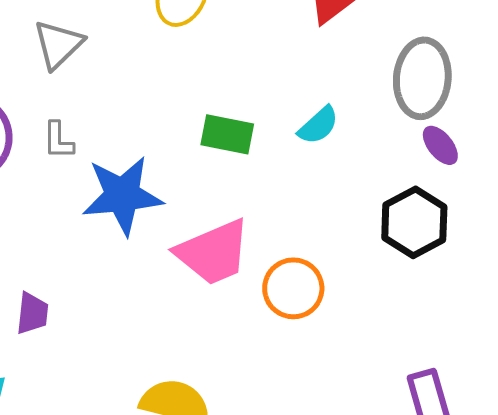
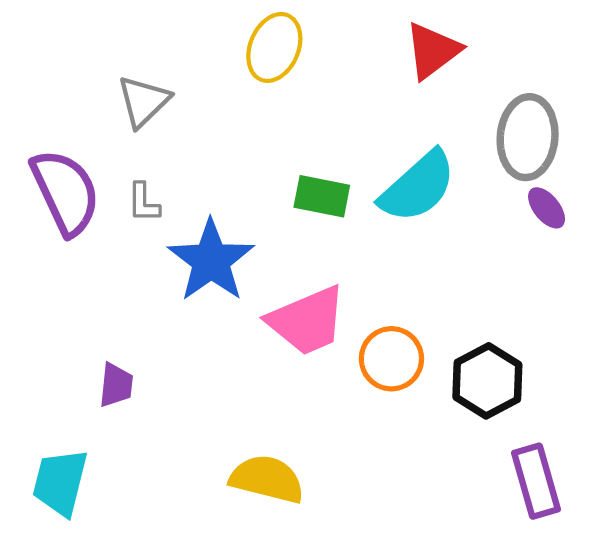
cyan semicircle: (318, 125) -> (418, 187), size x1.8
blue star: (122, 195) -> (211, 261), turned -30
black hexagon: (414, 222) -> (487, 381), moved

